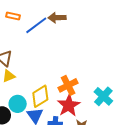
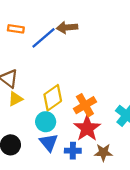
yellow diamond: (40, 96) -> (53, 98), moved
cyan circle: (18, 104) -> (46, 122), moved

